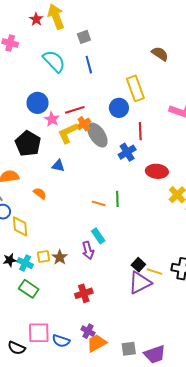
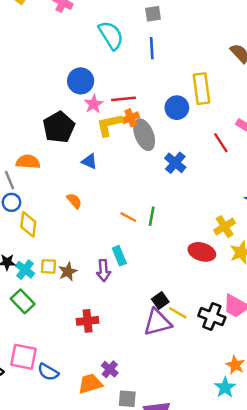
red line: (140, 131) -> (221, 143), moved, turned -42
blue cross: (127, 152) -> (175, 163), turned -30
red ellipse: (157, 171) -> (202, 252), moved
orange semicircle: (40, 193) -> (74, 201), moved
purple cross: (88, 331) -> (110, 369), moved

